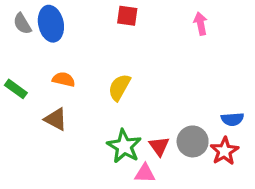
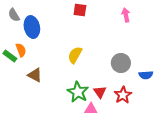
blue ellipse: (51, 24) -> (32, 27), moved
orange semicircle: (64, 79) -> (21, 50), moved, turned 56
gray circle: (193, 141) -> (121, 63), moved
red star: (224, 151) -> (123, 95), moved

